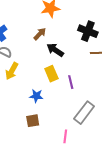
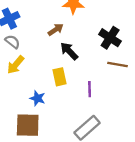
purple line: (71, 82) -> (90, 89), moved
brown square: (33, 121) -> (28, 125), size x1.6

